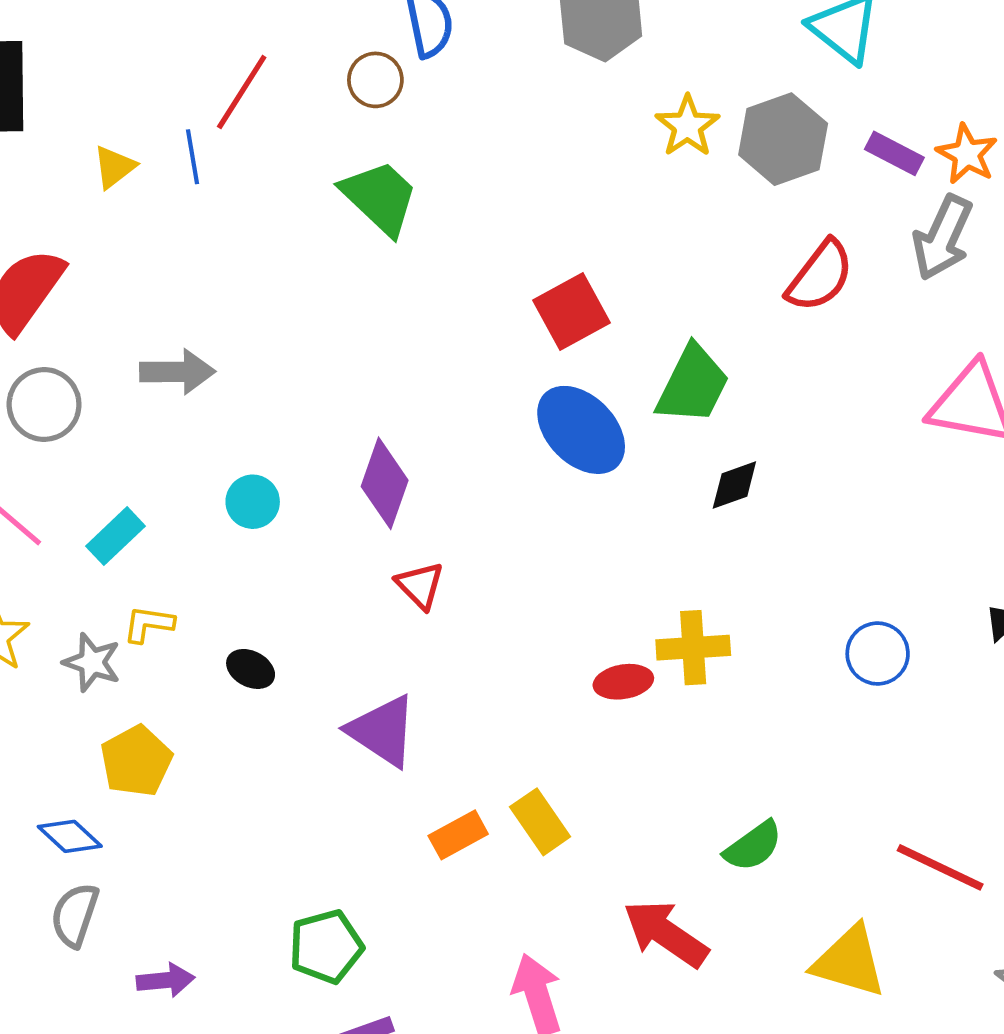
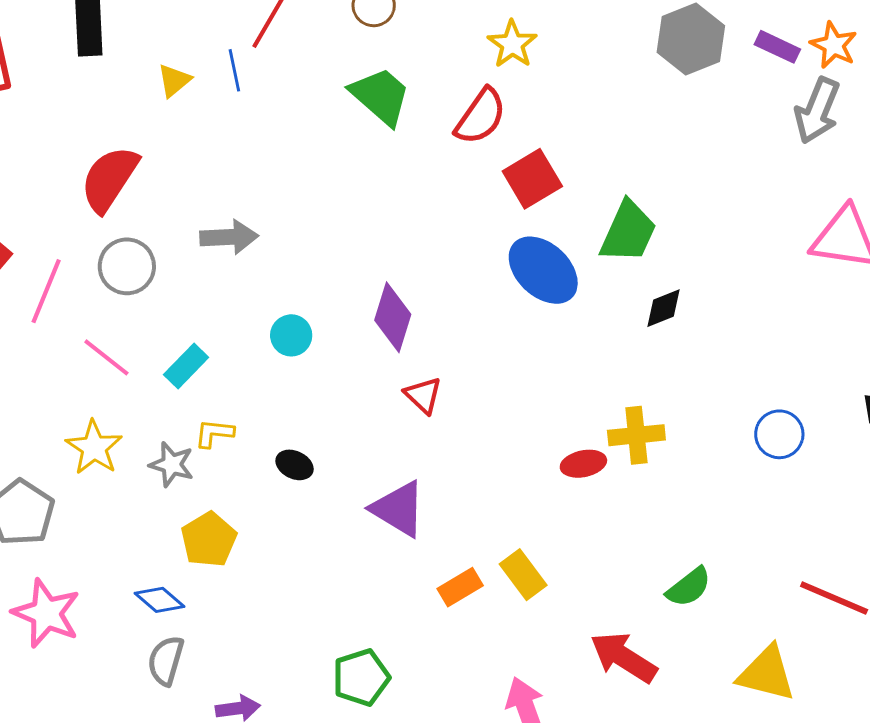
yellow star: (687, 126) -> (512, 44), moved
red semicircle: (820, 276) -> (481, 116), moved

